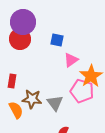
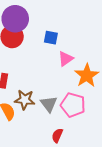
pink pentagon: (82, 91) -> (73, 105), moved

